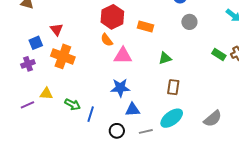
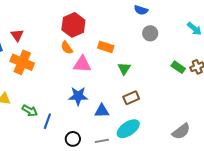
orange rectangle: (146, 26) -> (106, 47), moved
green triangle: (165, 58) -> (124, 69), turned -40
brown rectangle: (173, 87) -> (131, 98), turned 56
blue triangle: (133, 110) -> (102, 111), moved
gray semicircle: (213, 119) -> (181, 131), moved

